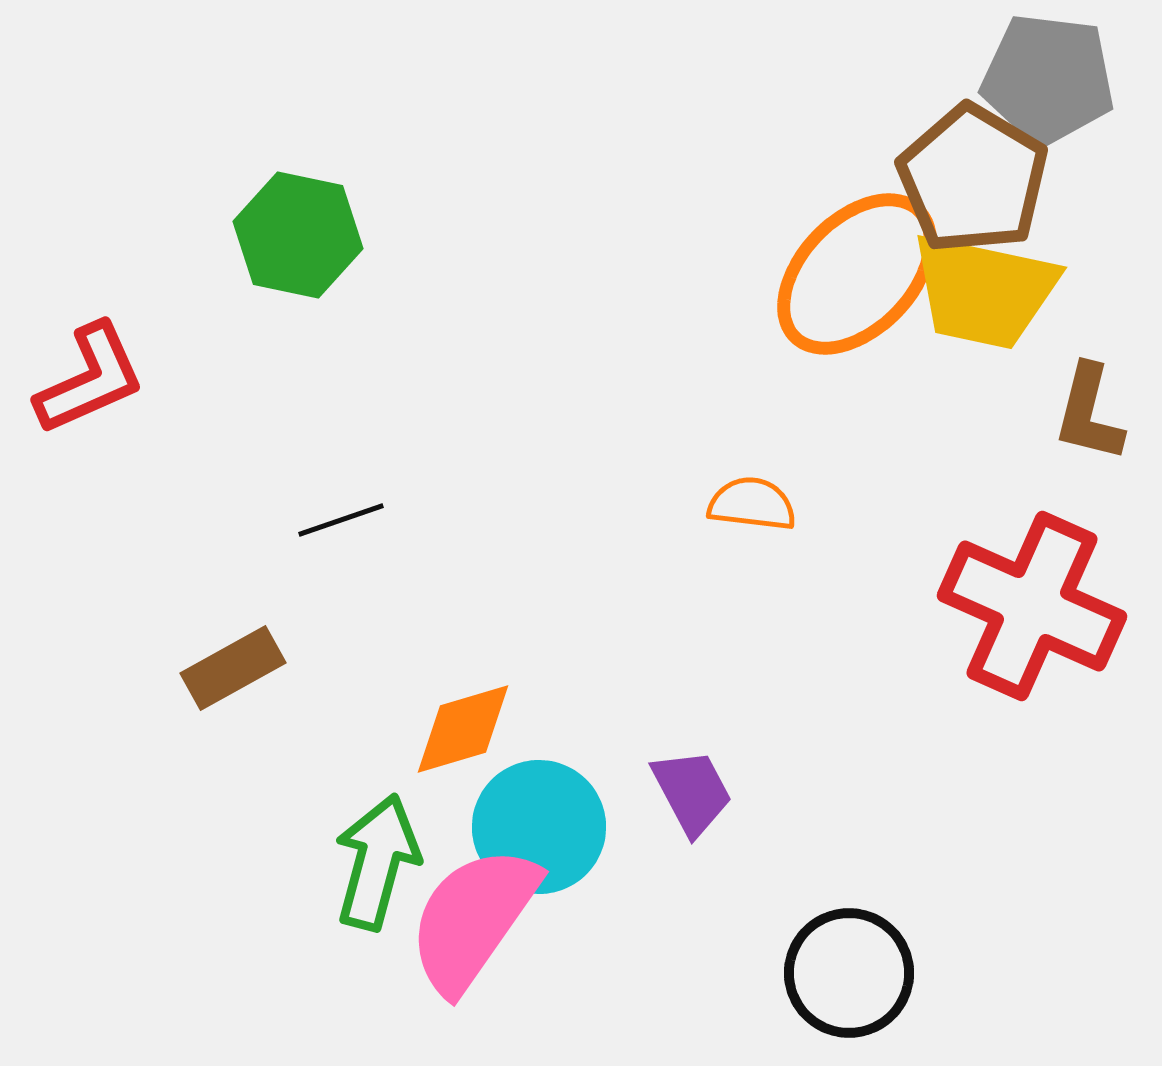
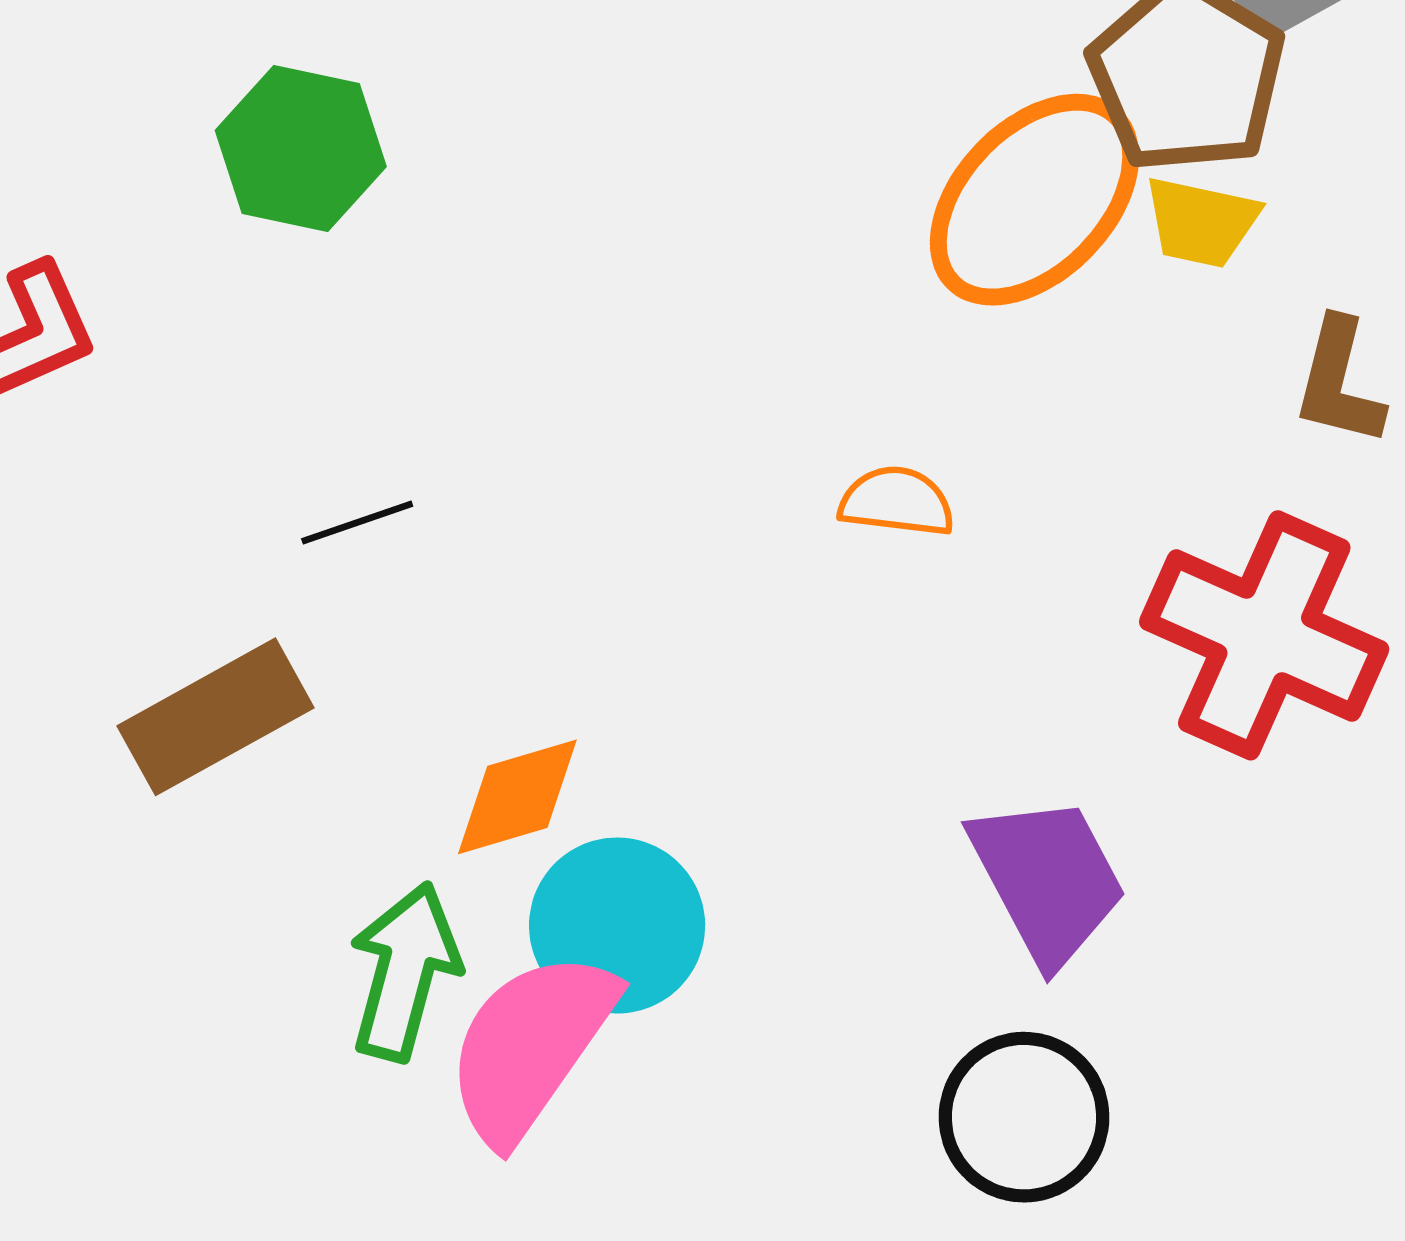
yellow trapezoid: (984, 291) -> (1201, 222), size x0.6
brown rectangle: (233, 668) -> (215, 717), size x1.4
purple trapezoid: (692, 792) -> (1048, 880), moved, size x1.5

